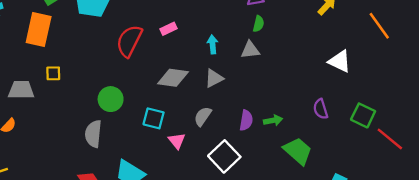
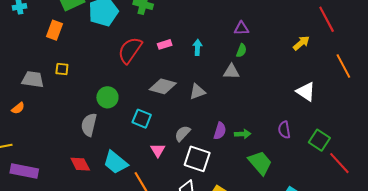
orange rectangle: (39, 29) -> (54, 30), size x0.7
cyan arrow: (213, 44) -> (197, 47), moved
gray semicircle: (203, 116) -> (182, 133), moved
pink triangle: (177, 141) -> (158, 150), moved
white square: (224, 156) -> (197, 159), turned -36

